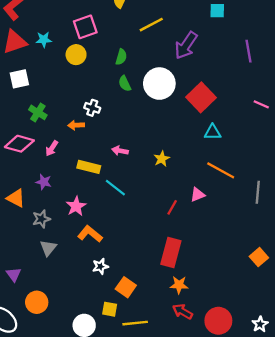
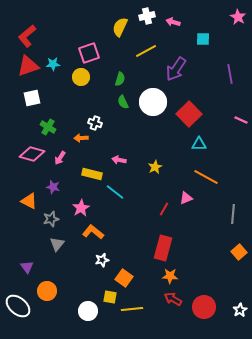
gray line: (258, 192) -> (233, 214), moved

